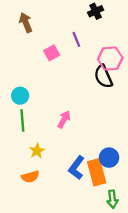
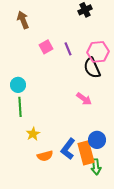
purple line: (76, 39) -> (68, 49), moved
pink arrow: (64, 119) -> (84, 99), moved, turned 98
orange semicircle: (30, 177) -> (45, 156), moved
green arrow: (112, 199) -> (96, 167), moved

